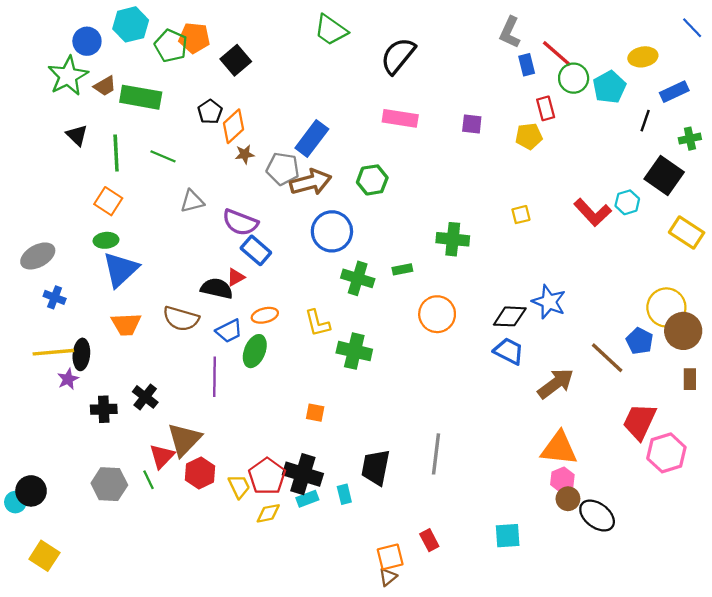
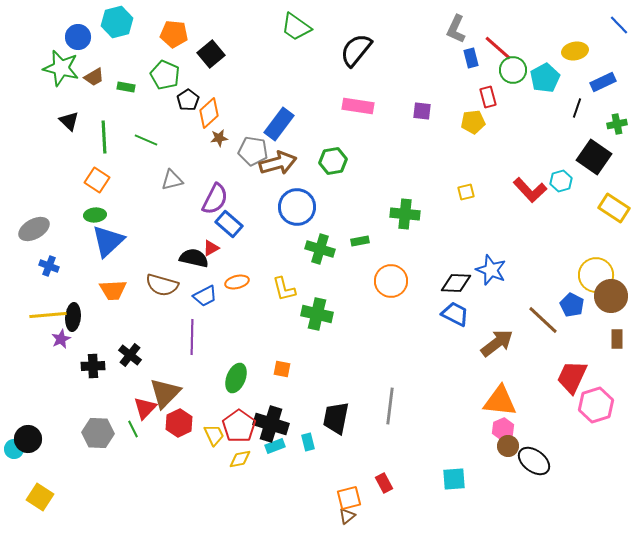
green pentagon: (171, 46) -> (165, 75), moved
green star: (68, 76) -> (61, 68), turned -30
green rectangle: (141, 97) -> (126, 87), size x0.5
purple semicircle: (240, 222) -> (215, 199), turned -84
green ellipse: (255, 351) -> (236, 378), moved

